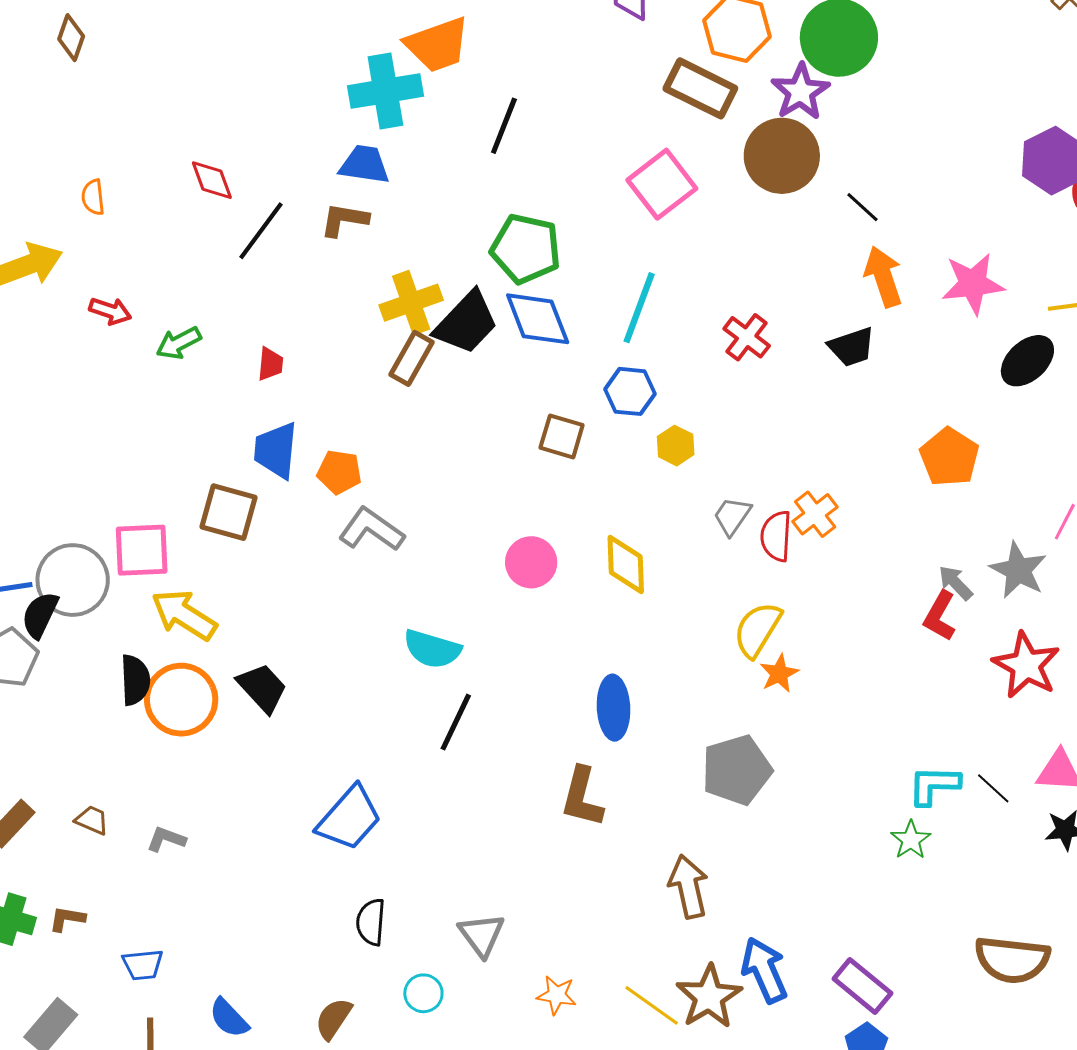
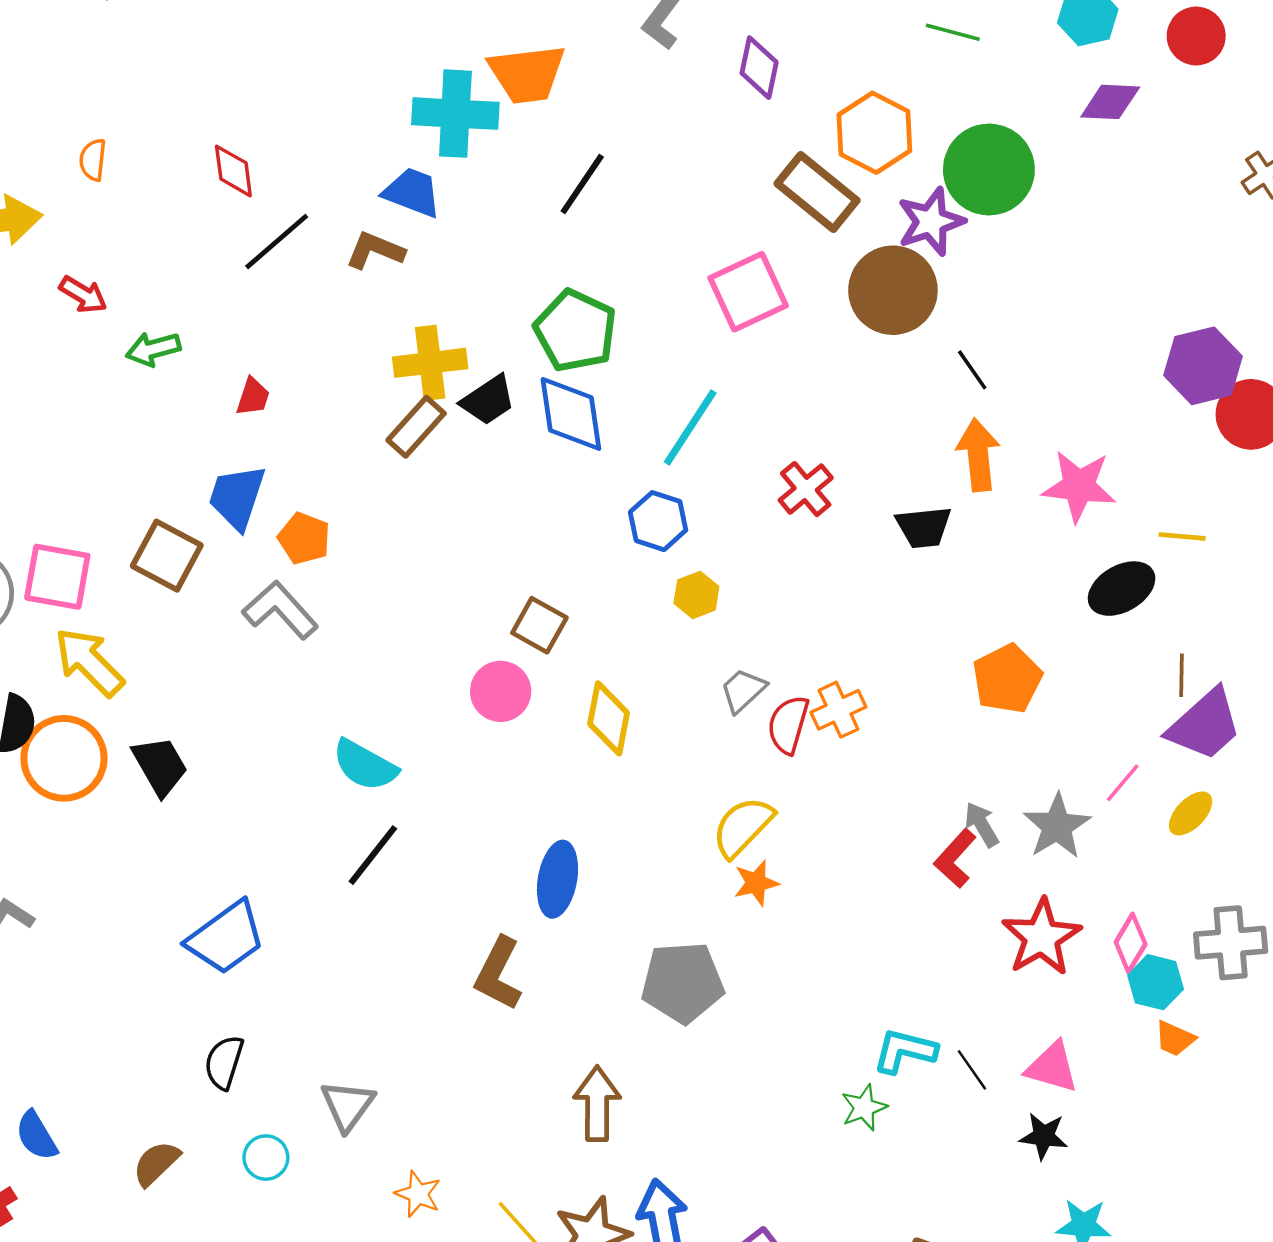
black trapezoid: (466, 323) -> (488, 400), size x0.7
brown square: (562, 436) -> (539, 625), moved
gray L-shape: (371, 529) -> (280, 610), moved

